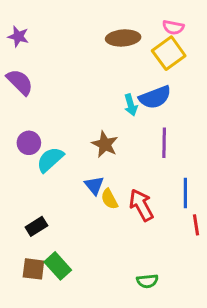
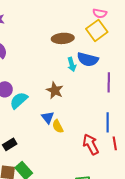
brown ellipse: (123, 38) -> (63, 38), moved
blue semicircle: (155, 97) -> (88, 59), turned 35
purple line: (164, 143) -> (109, 82), moved
red arrow: (141, 205) -> (91, 144), moved

